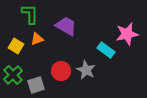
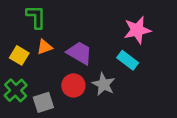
purple trapezoid: (66, 26) -> (79, 53), moved
pink star: (127, 34) -> (137, 30), moved

